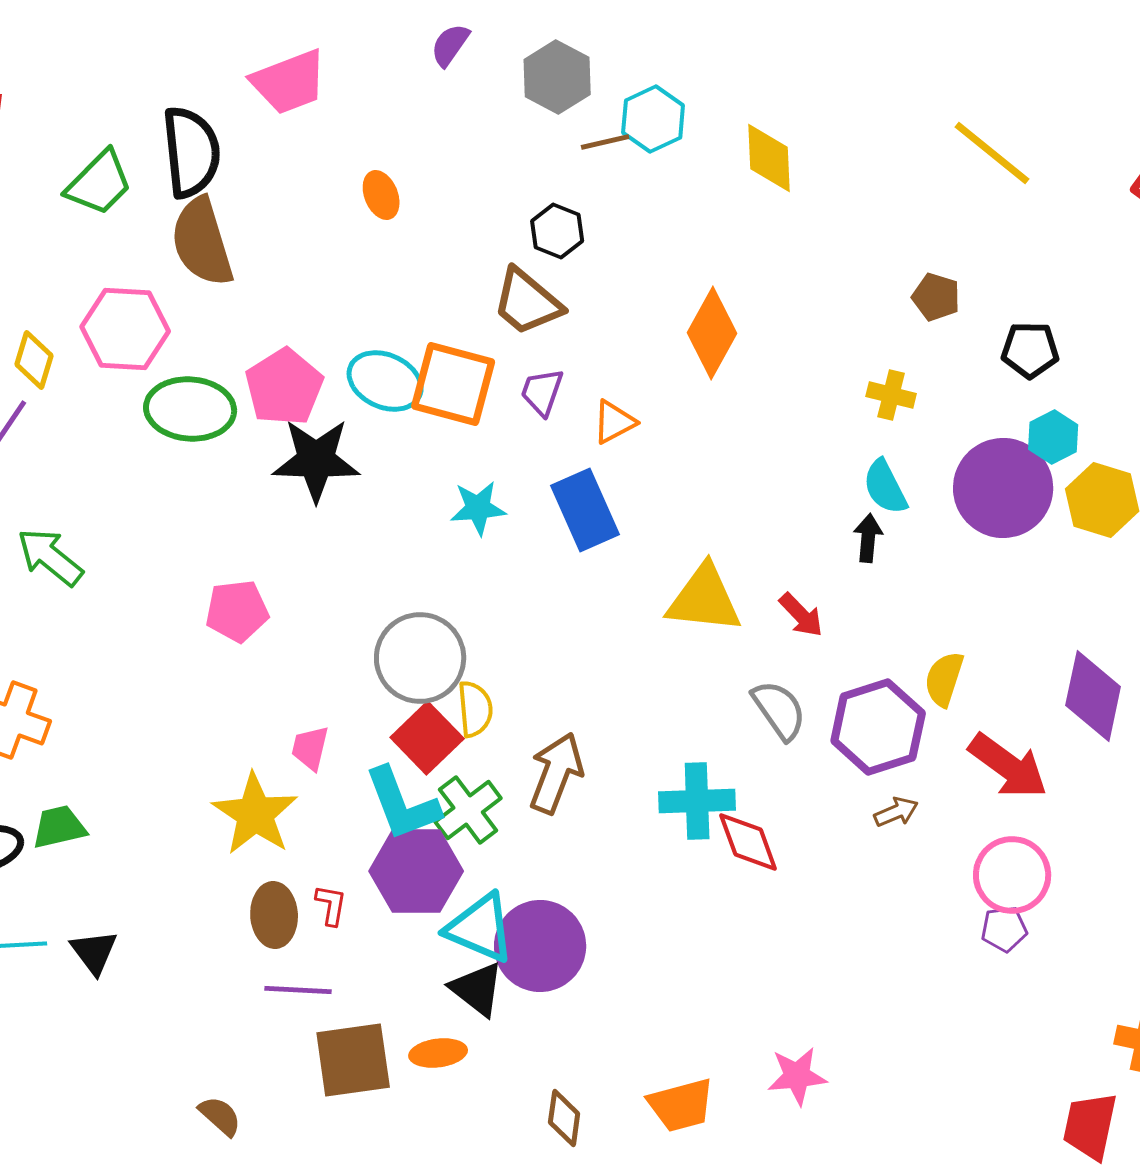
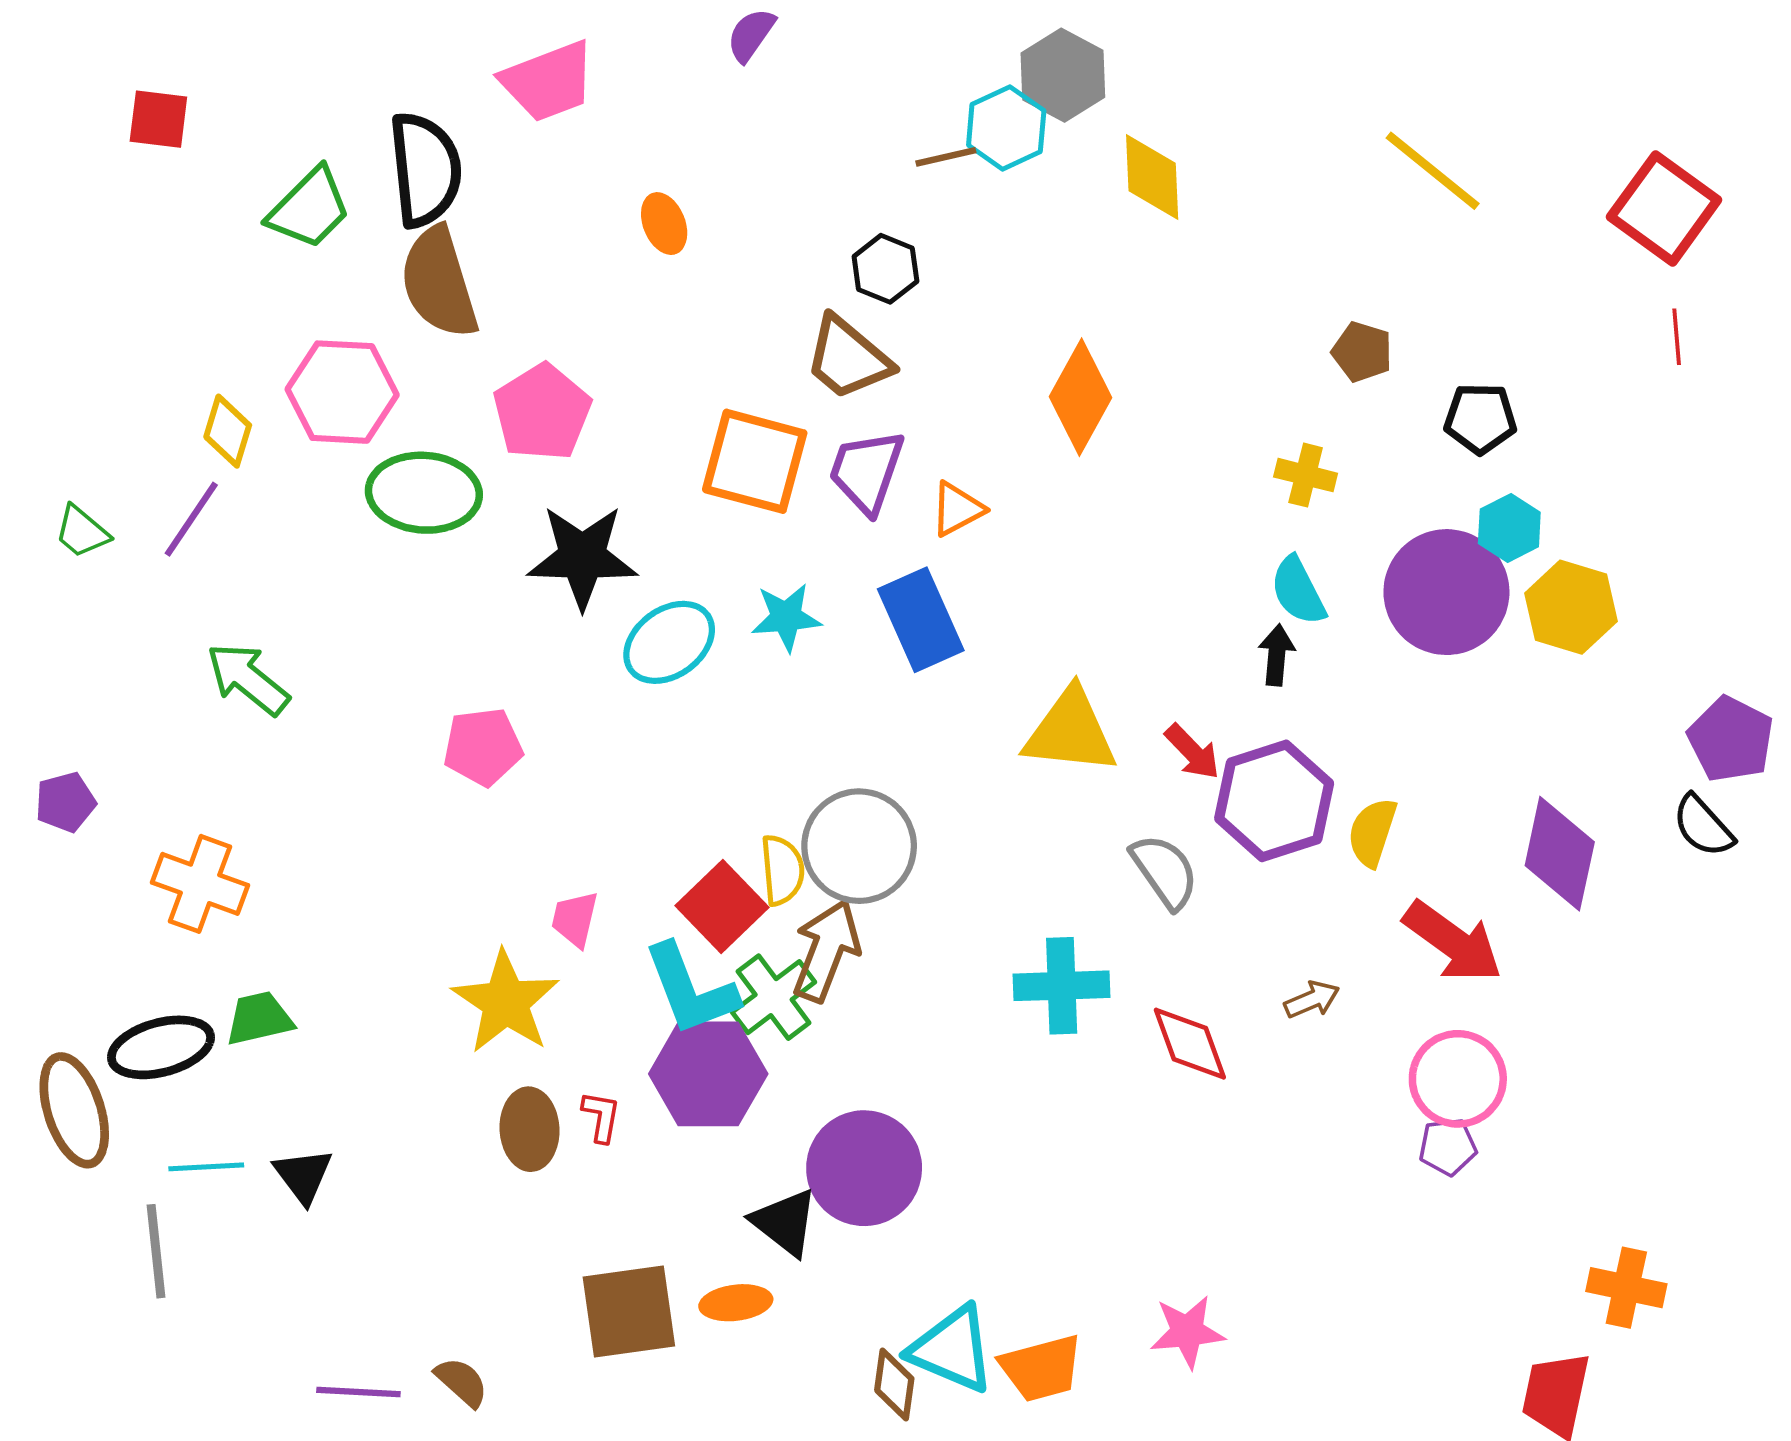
gray hexagon: (557, 77) -> (1063, 75), moved
cyan ellipse: (385, 381) -> (669, 642), moved, turned -60
pink pentagon: (284, 387) -> (542, 412), moved
purple trapezoid: (542, 392) -> (867, 471), size x1.4
gray circle: (420, 658) -> (859, 846), moved
purple hexagon: (878, 727) -> (1274, 801), moved
brown arrow: (556, 773) -> (826, 951), moved
red diamond: (748, 842) -> (1190, 1044), moved
cyan triangle: (480, 928) -> (952, 1349), moved
purple line: (298, 990) -> (358, 1392), moved

